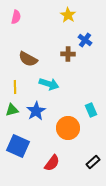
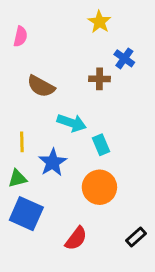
pink semicircle: (16, 17) -> (20, 36), moved
yellow line: (15, 87) -> (22, 142), moved
green triangle: (12, 110) -> (17, 178), moved
cyan rectangle: (91, 110) -> (101, 145), moved

